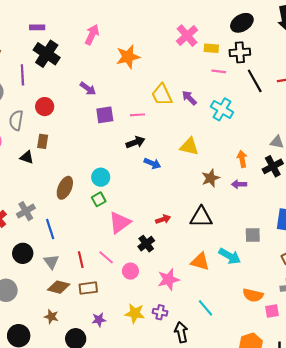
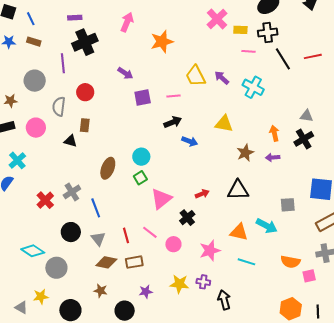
black cross: (47, 54) -> (85, 42), turned 35
cyan line: (205, 308) -> (246, 262), moved, turned -30

